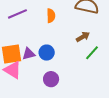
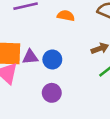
orange semicircle: (51, 16) -> (66, 16), turned -88

